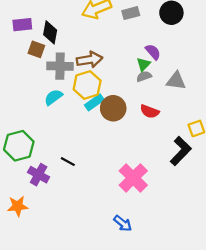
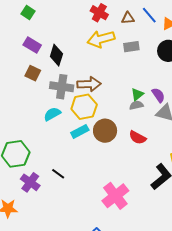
purple rectangle: (22, 25) -> (32, 45), turned 30
brown square: (36, 49) -> (33, 73), moved
purple semicircle: (153, 52) -> (158, 95), moved
cyan rectangle: (94, 102) -> (80, 131), moved

